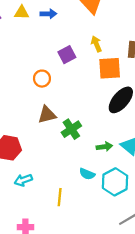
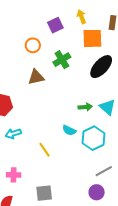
green cross: (71, 129) -> (62, 60), moved
yellow line: (60, 197) -> (45, 150), turned -42

